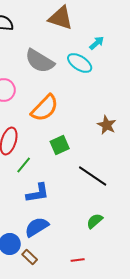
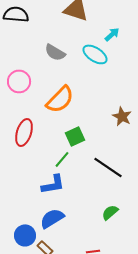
gray semicircle: (40, 61) -> (55, 52), size x0.7
green line: (24, 165) -> (62, 159), moved

